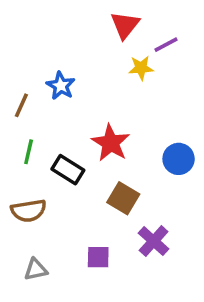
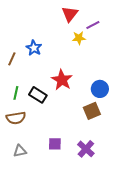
green line: (29, 152) -> (16, 93), moved
brown square: (123, 198) -> (92, 111), moved, turned 36
purple cross: (154, 241) -> (86, 149), moved

